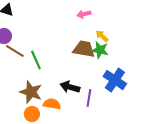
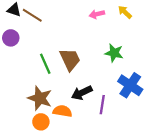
yellow arrow: (102, 36) -> (125, 12), moved
brown trapezoid: (84, 49) -> (70, 59), moved, turned 55
brown line: (15, 51) -> (32, 15), moved
black arrow: (70, 87) -> (82, 93), turned -42

